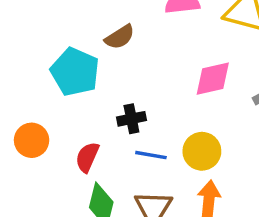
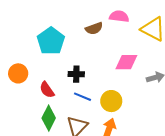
brown semicircle: (120, 37) -> (94, 28), moved
red semicircle: (87, 157) -> (47, 90), turned -72

